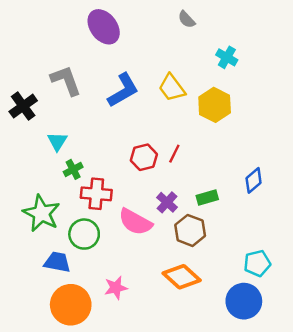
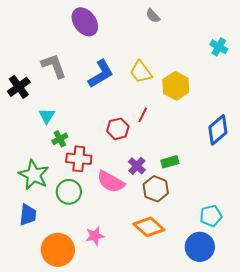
cyan cross: (227, 57) -> (219, 47), moved
red line: (174, 154) -> (143, 115), moved
blue diamond: (254, 180) -> (218, 130), moved, size x1.4
blue trapezoid: (57, 262) -> (28, 215), moved, turned 85

